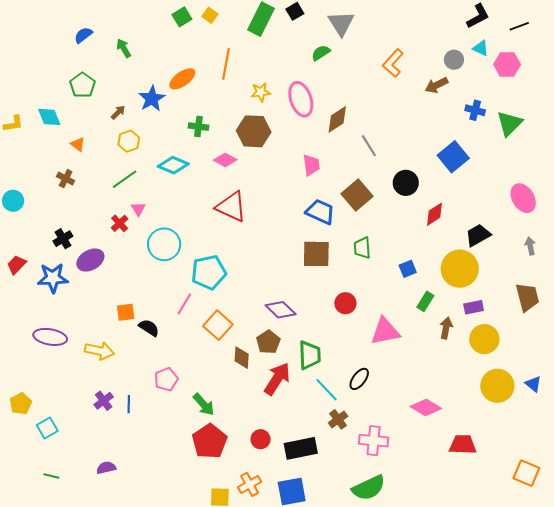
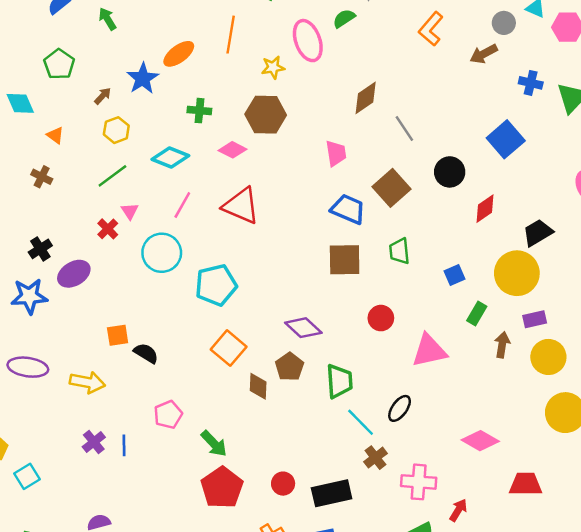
pink ellipse: (301, 99) -> (308, 41), moved
pink line: (184, 304) -> (182, 205), moved
red arrow: (277, 379) -> (458, 510), moved, size x0.6

